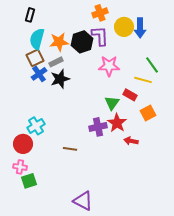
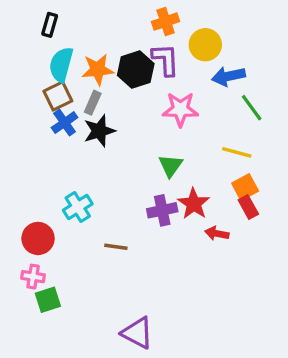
blue arrow: (140, 28) -> (228, 76), moved, turned 78
gray rectangle: (56, 62) -> (93, 103), turned -40
yellow line: (143, 80) -> (237, 152), moved
red rectangle: (130, 95) -> (248, 207), moved, turned 32
green triangle: (112, 103) -> (170, 166), moved
cyan cross: (36, 126) -> (78, 207), moved

